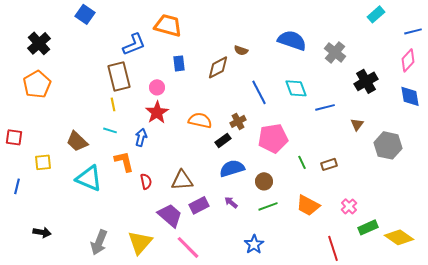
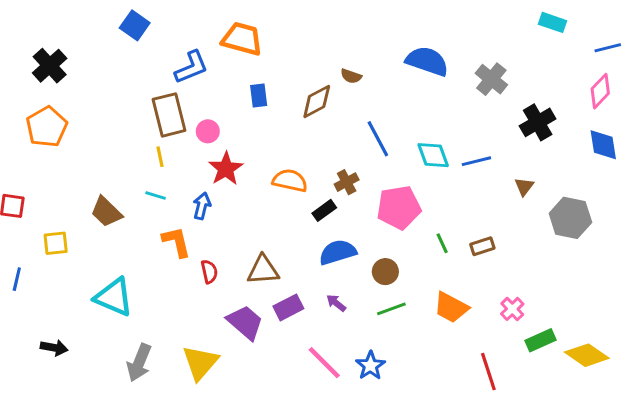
blue square: (85, 14) -> (135, 25), moved
cyan rectangle: (376, 14) -> (553, 22), turned 60
pink circle: (157, 87) -> (208, 131), moved
cyan diamond: (296, 88) -> (433, 155), moved
cyan triangle: (89, 178) -> (114, 297), moved
pink line: (188, 247) -> (324, 363), moved

